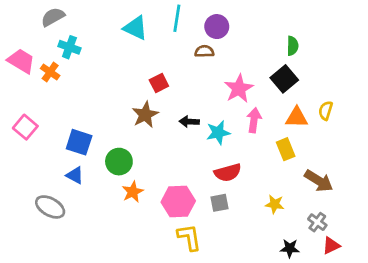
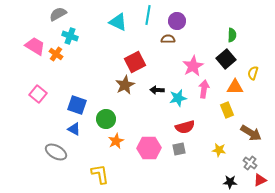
red square: (159, 83) -> (135, 62), size x1.5
yellow semicircle: (326, 111) -> (253, 73), moved
yellow L-shape: (189, 237) -> (100, 174), moved

